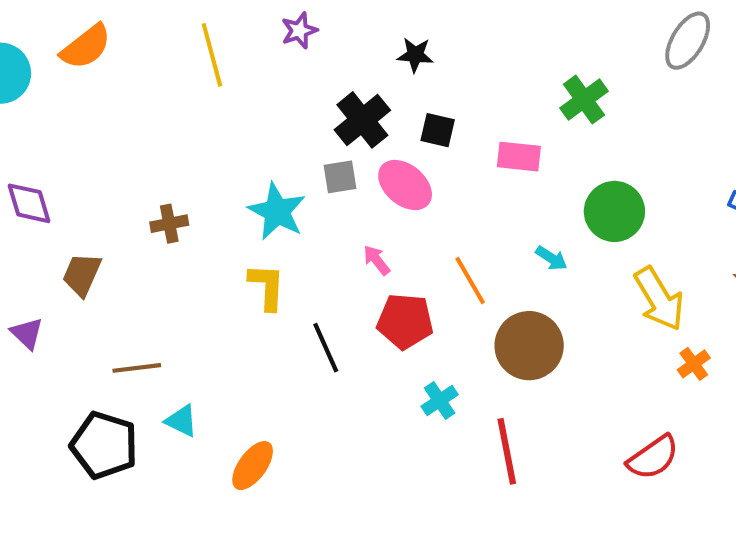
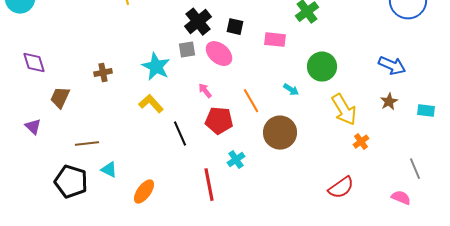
yellow L-shape: (267, 287) -> (151, 104), turned -45
red line: (507, 451) -> (209, 185), moved

